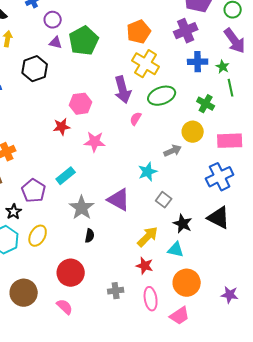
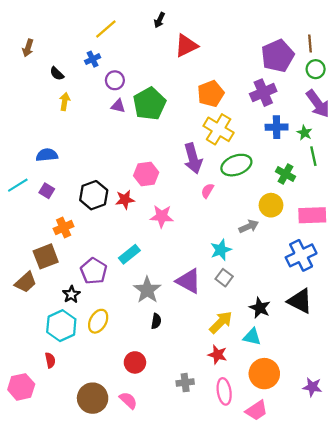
black hexagon: (35, 69) -> (94, 195), moved
gray square: (164, 200) -> (224, 278), moved
red circle: (71, 273) -> (135, 362), size x0.7
brown circle: (24, 293) -> (93, 398), moved

